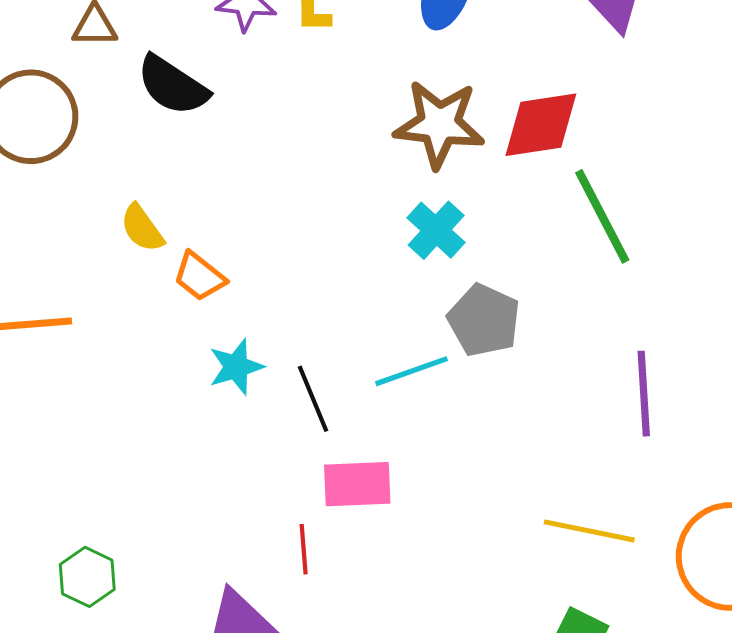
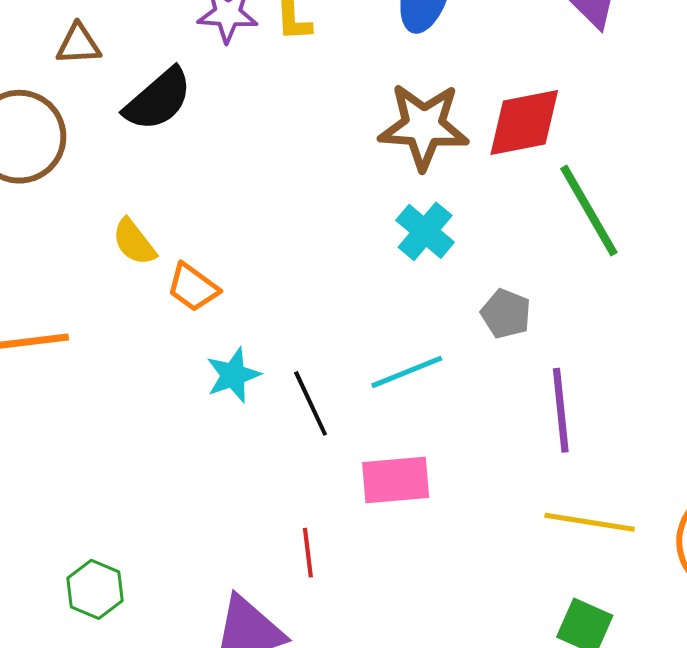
black semicircle: (173, 85) -> (158, 99), turned -72
gray pentagon: (484, 320) -> (506, 314), moved, size x0.7
purple line: (644, 394) -> (561, 410), moved
pink rectangle: (357, 484) -> (396, 480), moved

